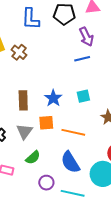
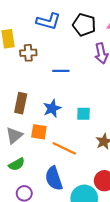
blue L-shape: (31, 19) -> (48, 21), turned -90
brown cross: (19, 52) -> (28, 53), turned 35
blue line: (82, 59) -> (61, 71), moved

